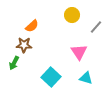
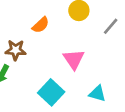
orange semicircle: (32, 26) -> (41, 25), moved
pink triangle: (79, 52) -> (74, 59), moved

